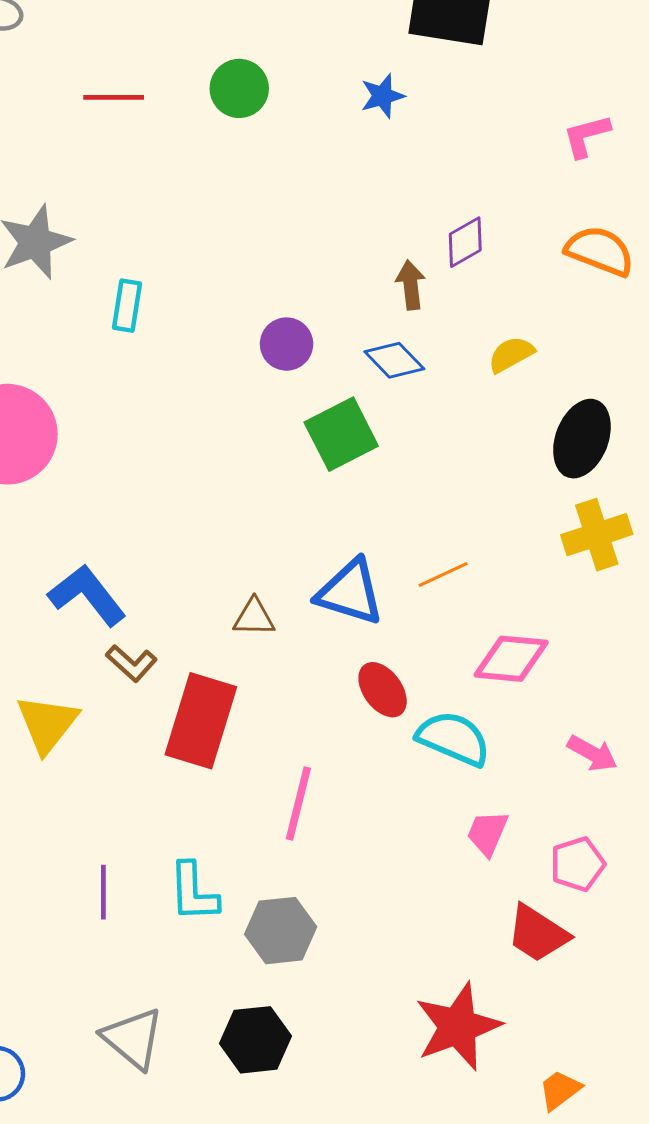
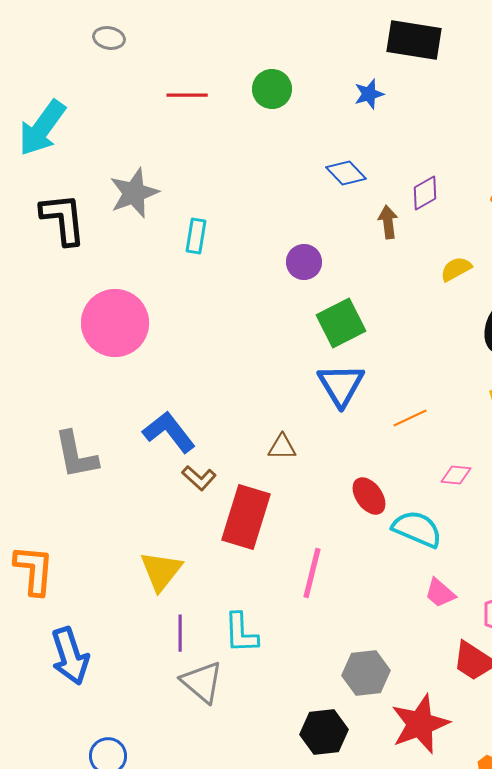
blue diamond: (394, 360) -> (346, 173), moved
blue triangle: (350, 592) -> (341, 385), moved, turned 42
pink diamond: (511, 659) -> (456, 475), size x0.6
yellow triangle: (47, 724) -> (161, 571), moved
pink trapezoid: (487, 833) -> (440, 593), turned -72
gray hexagon: (281, 931) -> (366, 673), moved
gray triangle: (133, 1038) -> (202, 682), moved
black hexagon: (255, 1040) -> (324, 732), moved

